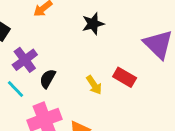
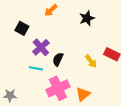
cyan line: (16, 89) -> (36, 68), turned -32

